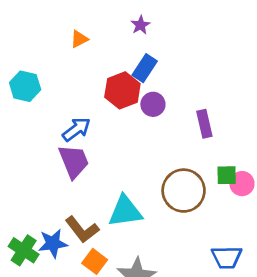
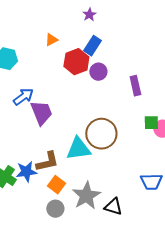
orange triangle: (79, 39) -> (51, 40), moved
blue arrow: (76, 129) -> (23, 97), moved
brown circle: (184, 191) -> (101, 134), moved
brown L-shape: (82, 229) -> (47, 162), turned -65

